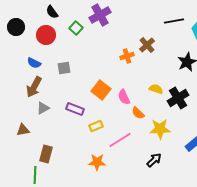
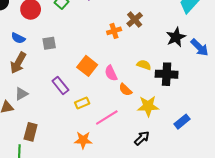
black cross: (178, 98) -> (167, 74), turned 35
gray triangle: (43, 108) -> (21, 94), moved
purple rectangle: (75, 109) -> (60, 86), turned 30

